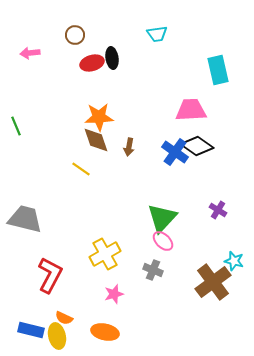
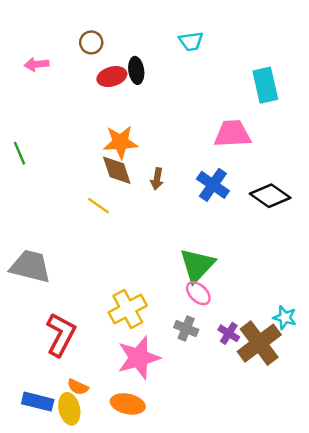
black diamond: (197, 146) -> (270, 196), moved
purple cross: (218, 210) -> (229, 333), moved
pink star: (114, 294) -> (139, 358), size x1.8

